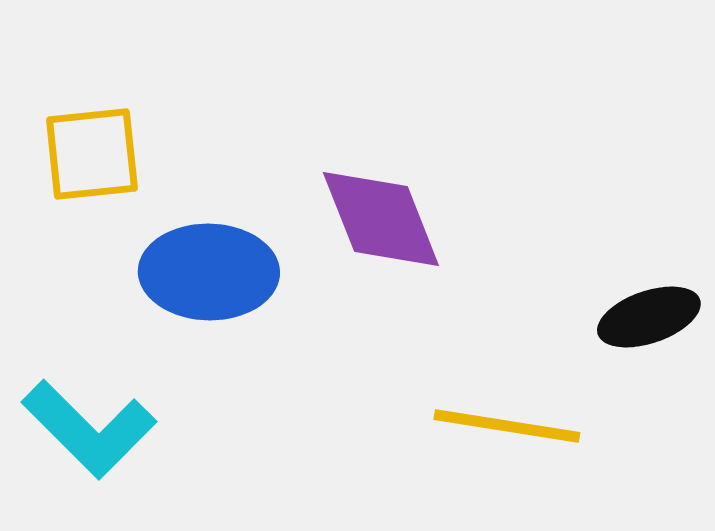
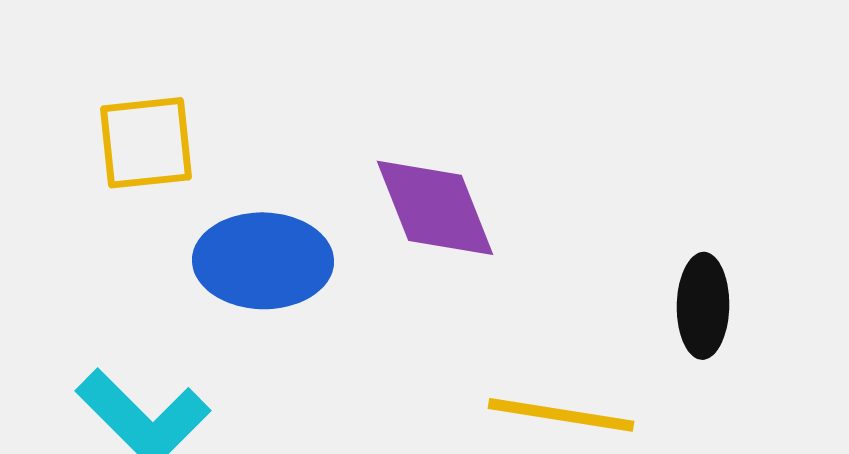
black ellipse: (649, 317) -> (703, 306), turned -70

